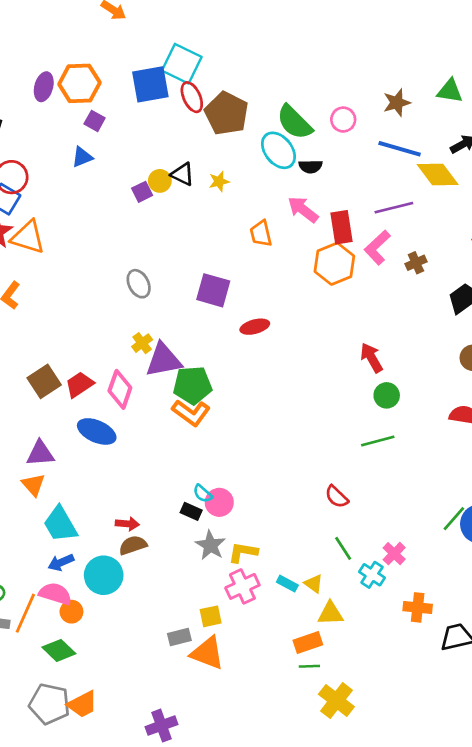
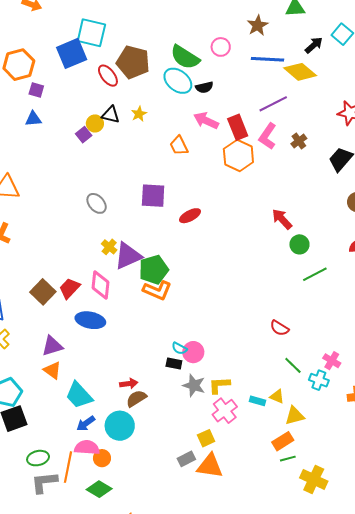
red ellipse: (192, 97) -> (108, 76), moved
blue triangle: (82, 157) -> (33, 119), turned 30
green line: (378, 441) -> (315, 274), moved

